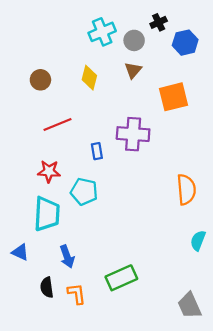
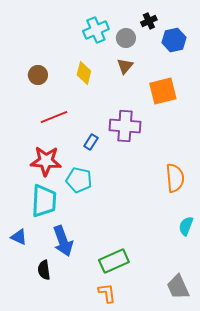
blue rectangle: (97, 151) -> (91, 142), turned 42
red star: (49, 171) -> (46, 161), size x1.4
blue arrow: (67, 257) -> (63, 241), size x1.4
orange L-shape: (77, 294) -> (107, 293), moved

